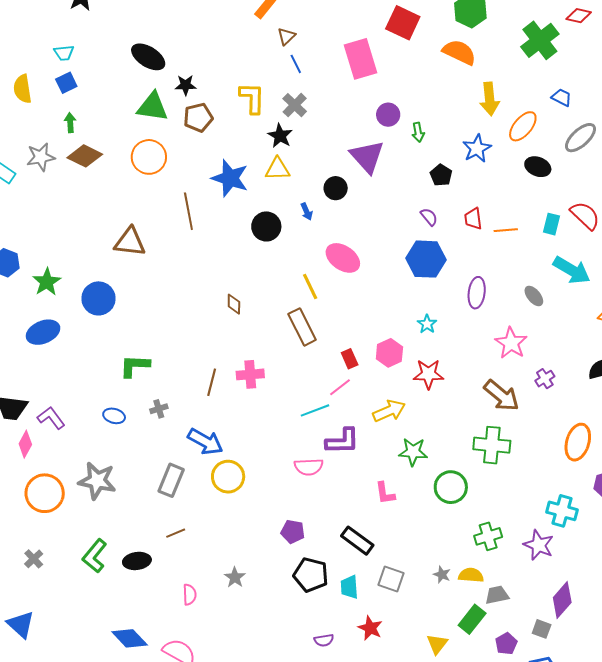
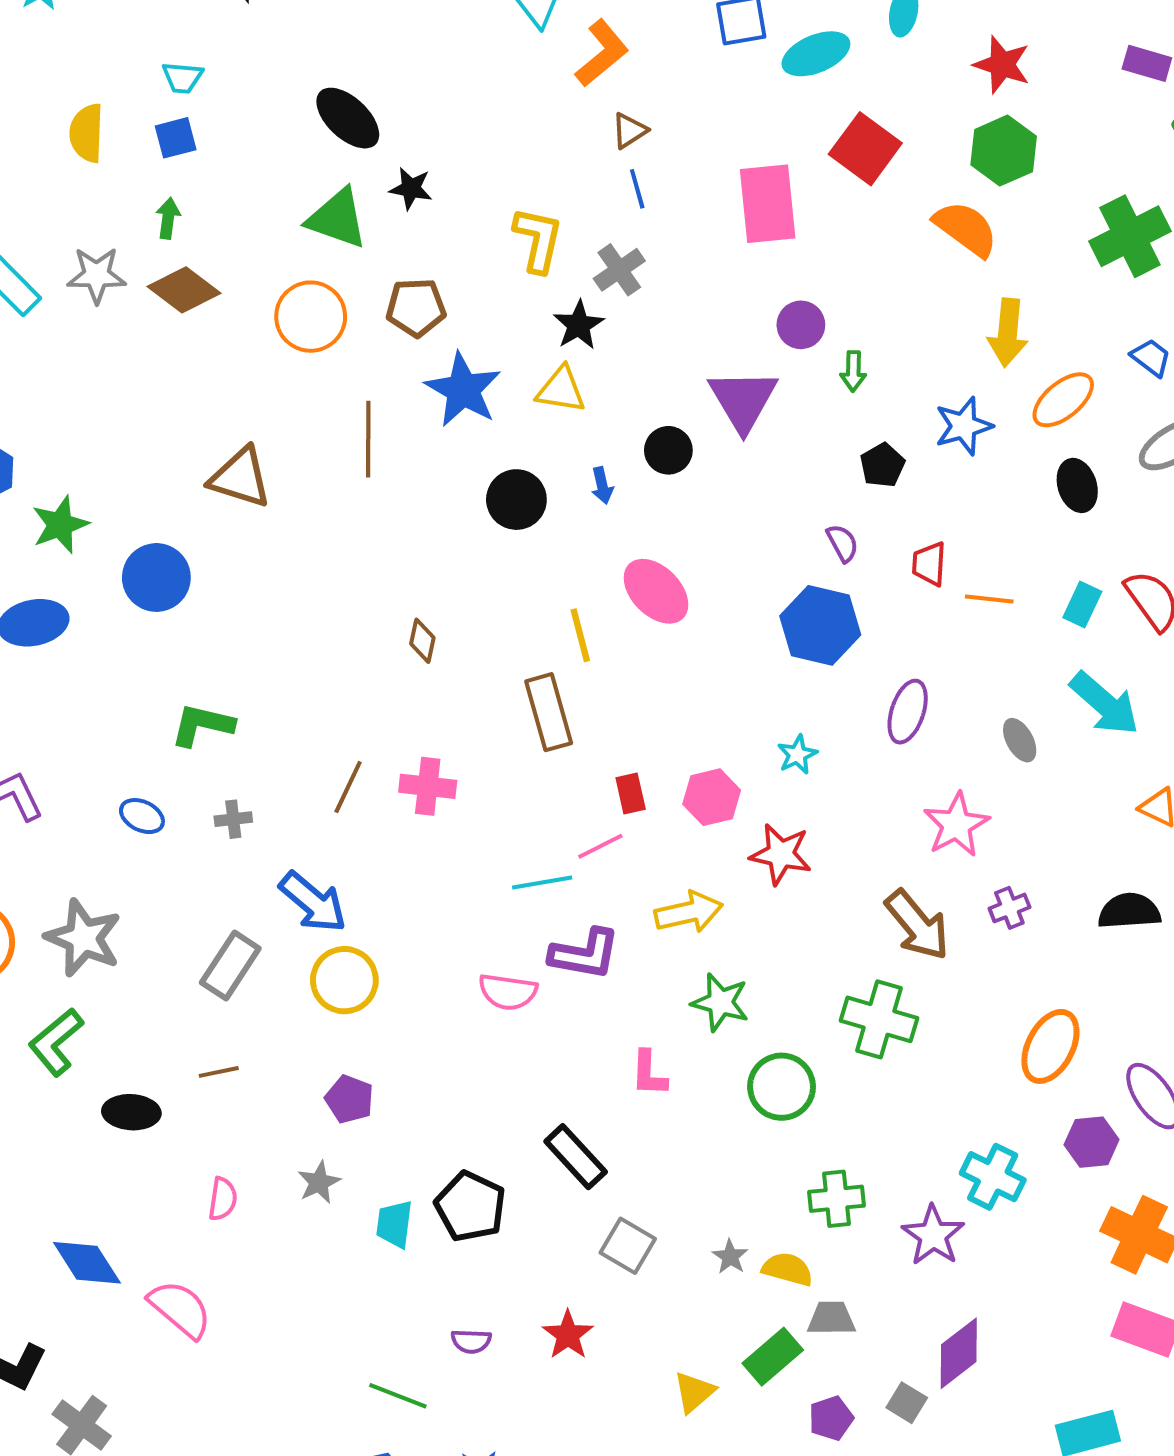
brown pentagon: (198, 118) -> (416, 307), moved
black ellipse: (538, 167) -> (1077, 485), turned 40
purple pentagon: (293, 532) -> (349, 1099), moved
green L-shape: (95, 556) -> (56, 1042), moved
cyan trapezoid: (349, 587) -> (394, 1224), moved

